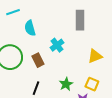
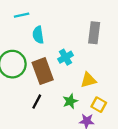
yellow triangle: (95, 56) -> (88, 80), moved
brown rectangle: (38, 60) -> (43, 71), size x1.6

